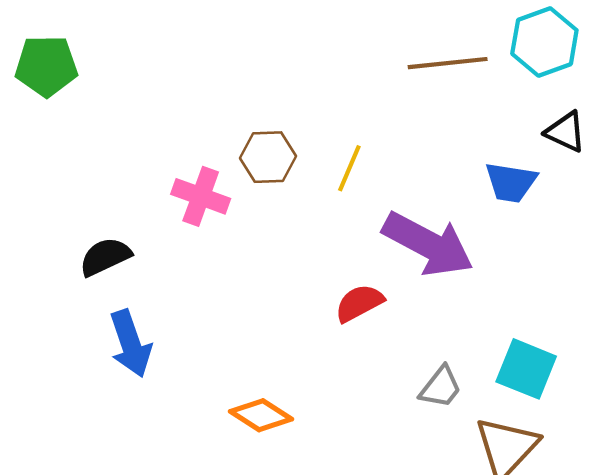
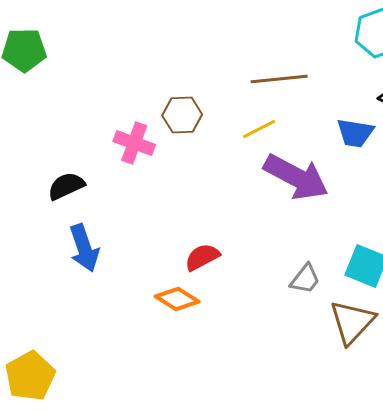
brown line: (448, 63) -> (279, 79), moved
yellow line: (349, 168) -> (259, 129), moved, turned 40
red semicircle: (359, 303) -> (202, 257), moved

